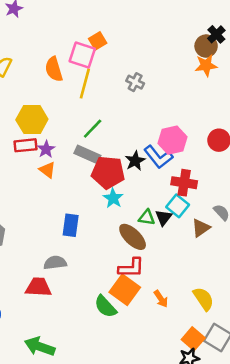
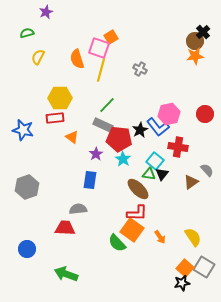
purple star: (46, 149) -> (96, 154), moved
cyan square: (178, 206) -> (155, 161), moved

